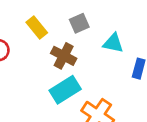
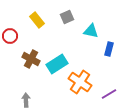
brown cross: (64, 56) -> (31, 59), moved

